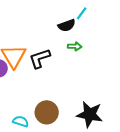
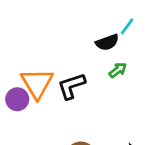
green arrow: (75, 46) -> (118, 70), turned -40

